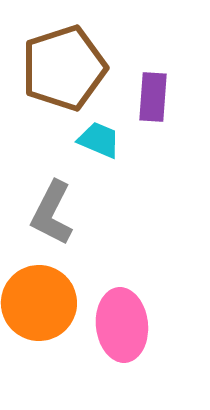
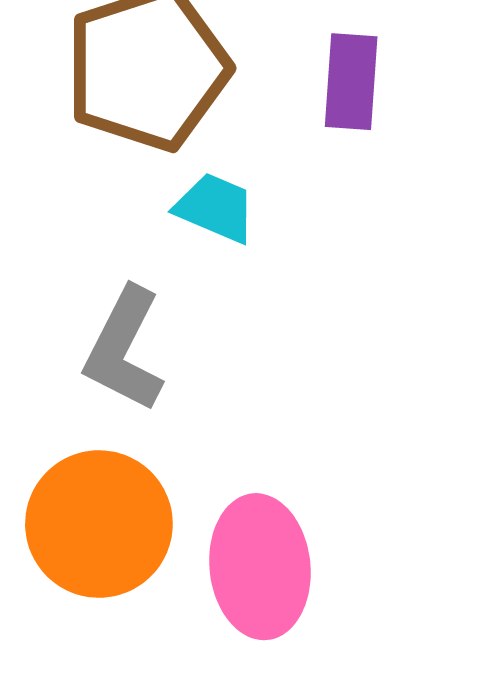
purple rectangle: (153, 97) -> (351, 82), moved

